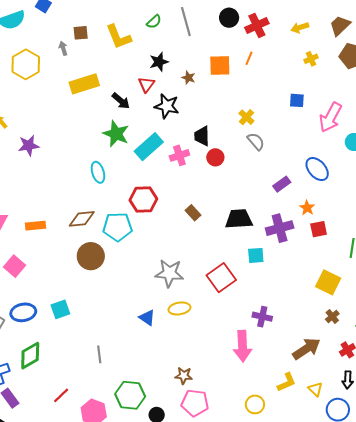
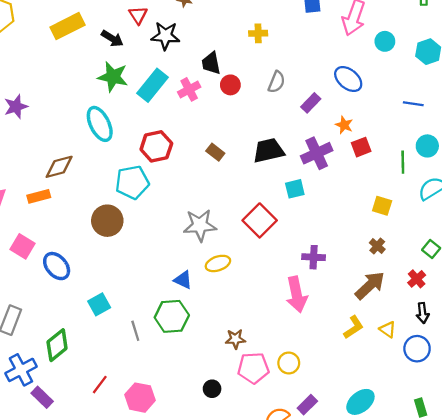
yellow cross: (246, 117) -> (258, 33), turned -35
gray semicircle: (256, 141) -> (277, 82), moved, turned 72
cyan ellipse: (98, 172) -> (100, 124), size x1.4
brown diamond: (82, 219) -> (59, 167), moved
yellow square: (328, 282) -> (382, 206), size x0.7
cyan square: (60, 309) -> (99, 304), moved
blue ellipse: (23, 312) -> (57, 266), moved, turned 70
brown cross: (332, 316) -> (377, 246), moved
green hexagon: (130, 395) -> (172, 316), moved
yellow circle: (255, 404) -> (289, 363), moved

